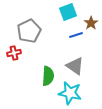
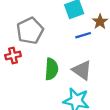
green semicircle: (48, 76) -> (51, 69), moved

